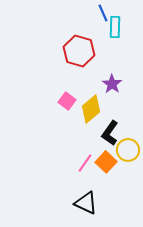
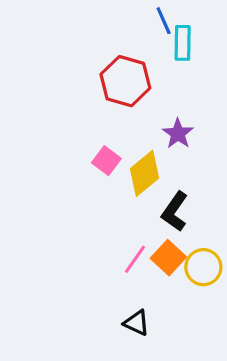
yellow circle: (128, 150) -> (203, 267), moved
black triangle: (86, 203) -> (137, 323), size x0.7

